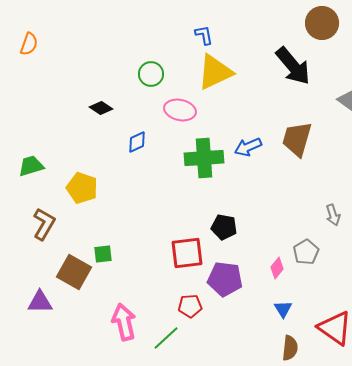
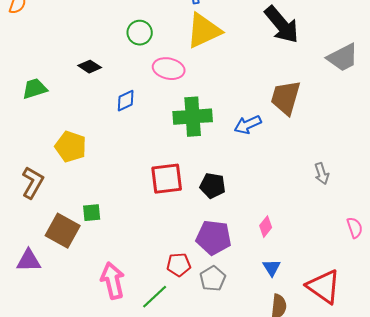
blue arrow: (248, 147) -> (248, 125), moved
green trapezoid: (31, 166) -> (35, 89), moved
gray pentagon: (306, 252) -> (213, 279), moved
red square: (187, 253) -> (167, 179), moved

